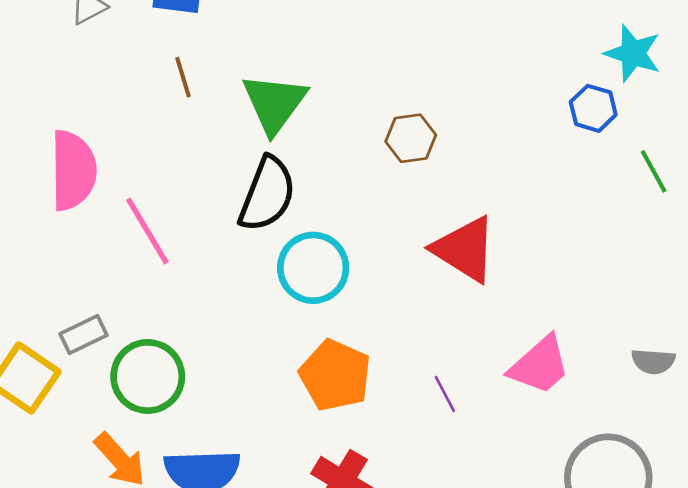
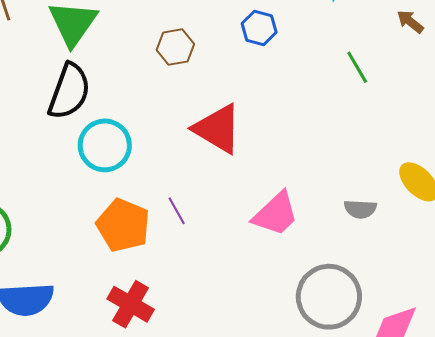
blue hexagon: (593, 108) -> (259, 28), moved
purple line: (445, 394) -> (177, 211), moved

